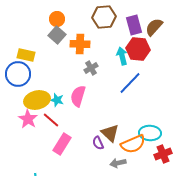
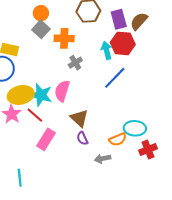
cyan star: (57, 100) -> (41, 95), size x1.6
brown triangle: (110, 133) -> (79, 118), moved
orange semicircle: (133, 144) -> (118, 139), size x0.7

